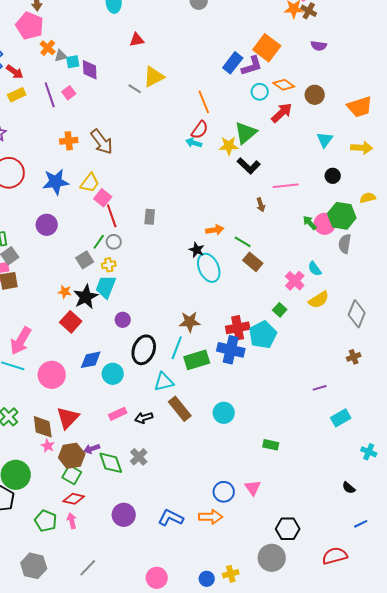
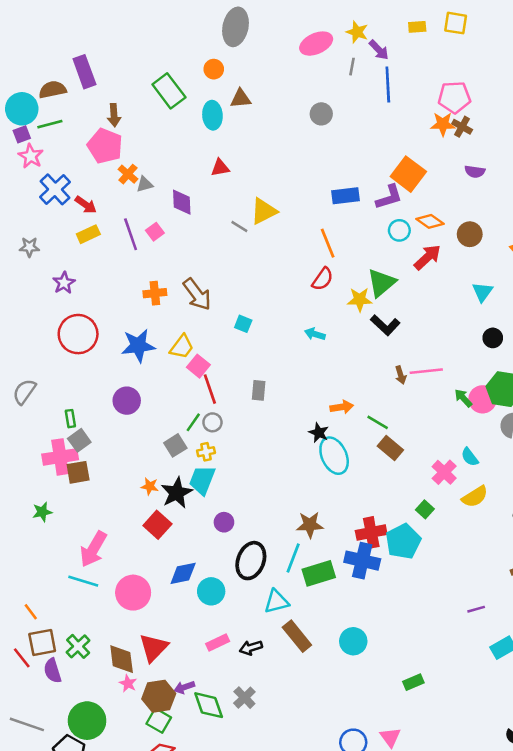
red triangle: (137, 40) -> (220, 168), moved
cyan square: (73, 62) -> (243, 324), moved, turned 32
blue rectangle: (233, 63) -> (346, 196), moved, turned 45
cyan arrow: (194, 143) -> (315, 334), moved
pink line: (286, 186) -> (426, 371), moved
green rectangle: (271, 445) -> (413, 682), turned -35

